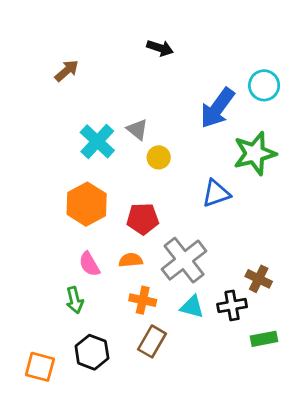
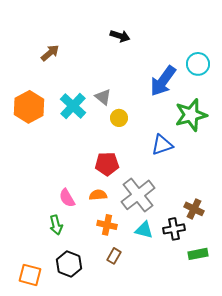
orange hexagon: (87, 204) -> (29, 107), moved
brown rectangle: (152, 341) -> (114, 256), size x0.7

